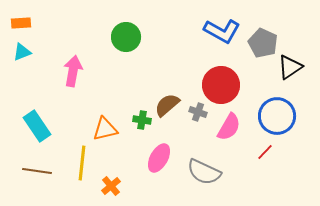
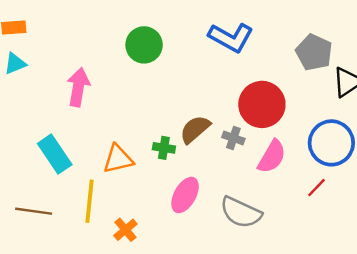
blue L-shape: (222, 31) -> (231, 37), moved
cyan rectangle: (37, 126) -> (55, 154), moved

